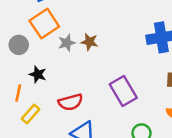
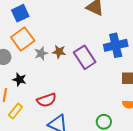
purple rectangle: (123, 91) -> (85, 57), moved

